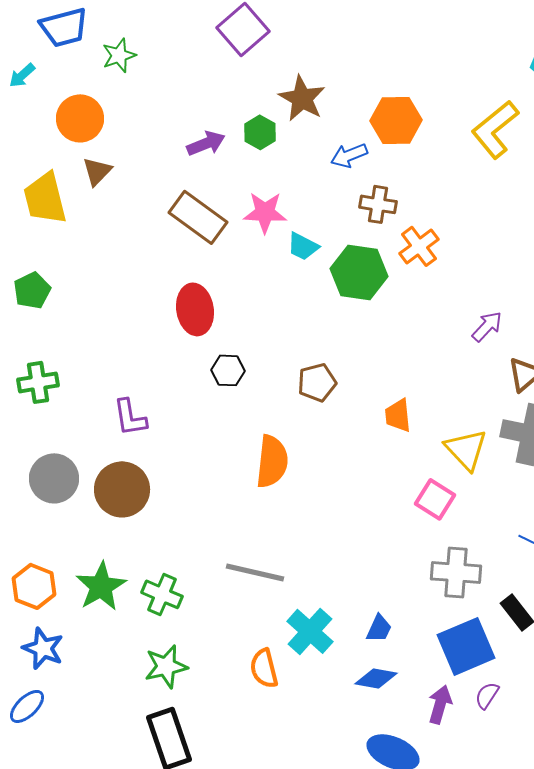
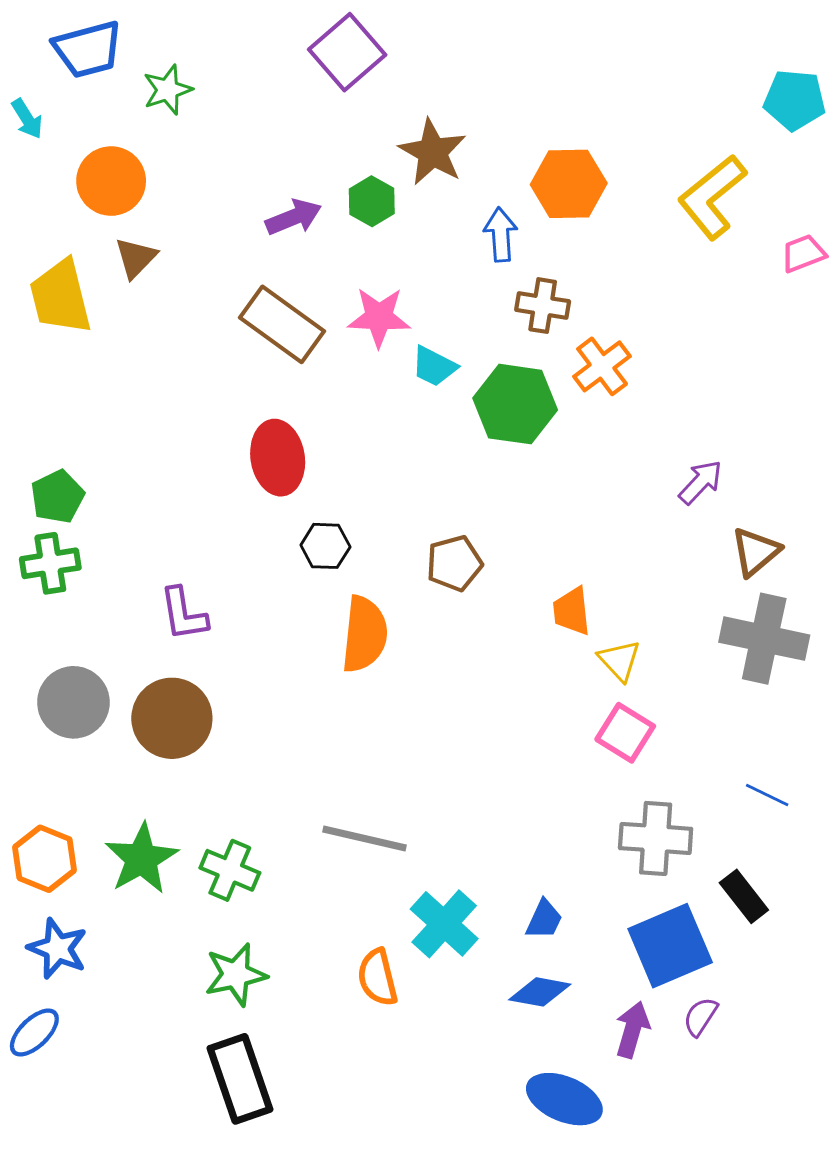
cyan arrow: (22, 75) -> (27, 119), turned -80
blue arrow: (349, 155) -> (501, 235), turned 108
green pentagon: (32, 290) -> (58, 497), moved
yellow triangle: (466, 449) -> (619, 660), moved, size x0.7
orange semicircle: (272, 461) -> (365, 634), moved

